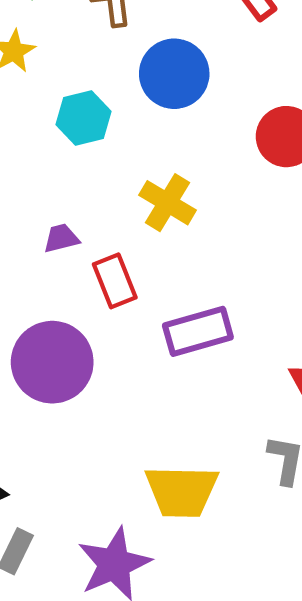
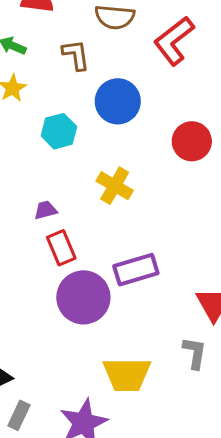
red rectangle: (115, 281) -> (61, 248), moved
purple circle: (52, 362) -> (83, 297), moved

